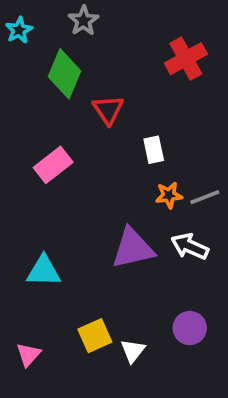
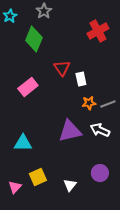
red triangle: (108, 110) -> (62, 68), moved
yellow square: (95, 336) -> (38, 177), moved

